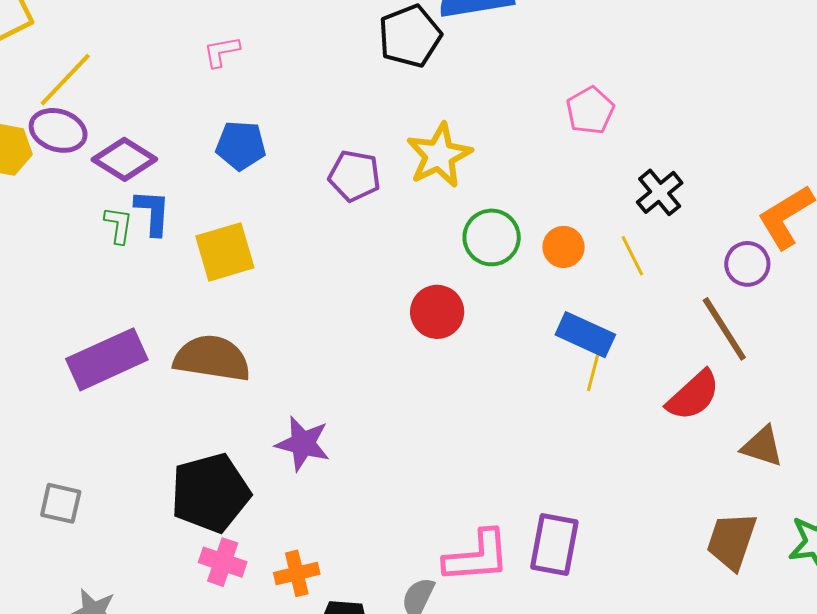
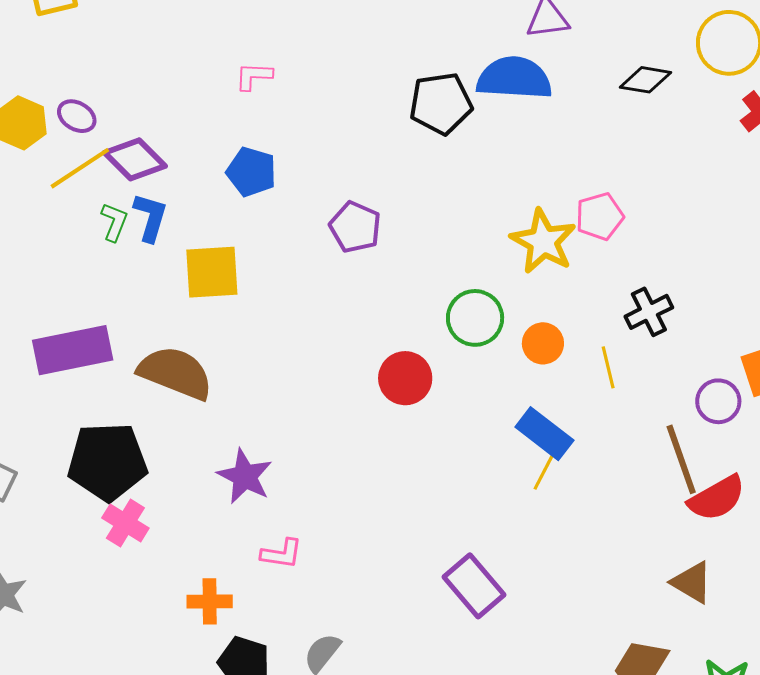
yellow line: (65, 80) -> (80, 168), moved
purple ellipse: (58, 130) -> (77, 116), size x0.7
yellow star: (439, 155) -> (543, 241), moved, turned -30
red semicircle: (693, 395) -> (717, 498), moved
black pentagon: (210, 493) -> (107, 462), moved
purple rectangle: (554, 545) -> (474, 586), moved, turned -64
pink L-shape: (477, 557) -> (282, 554), moved, size x0.6
pink cross: (223, 562) -> (125, 523), moved

